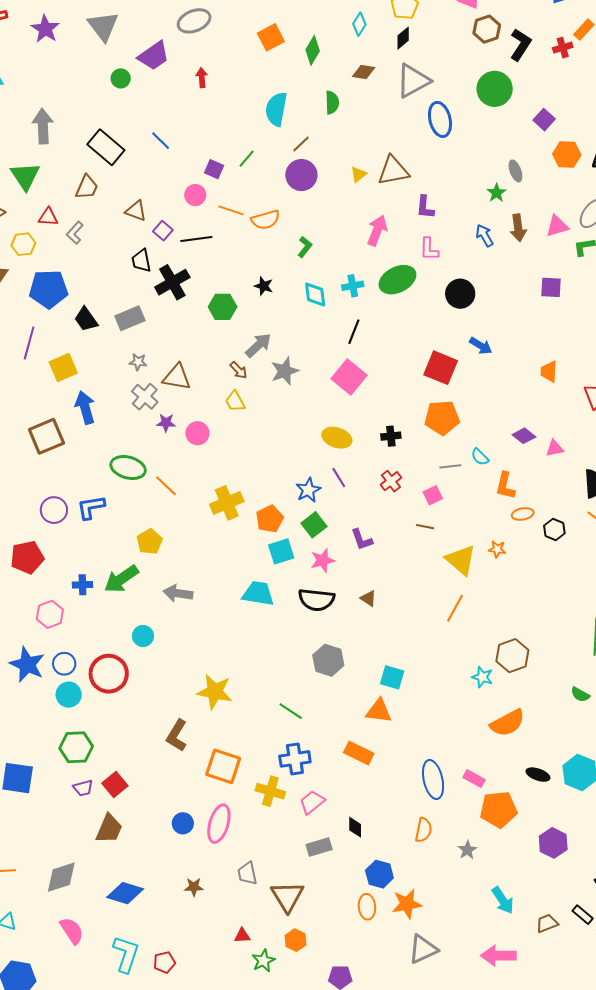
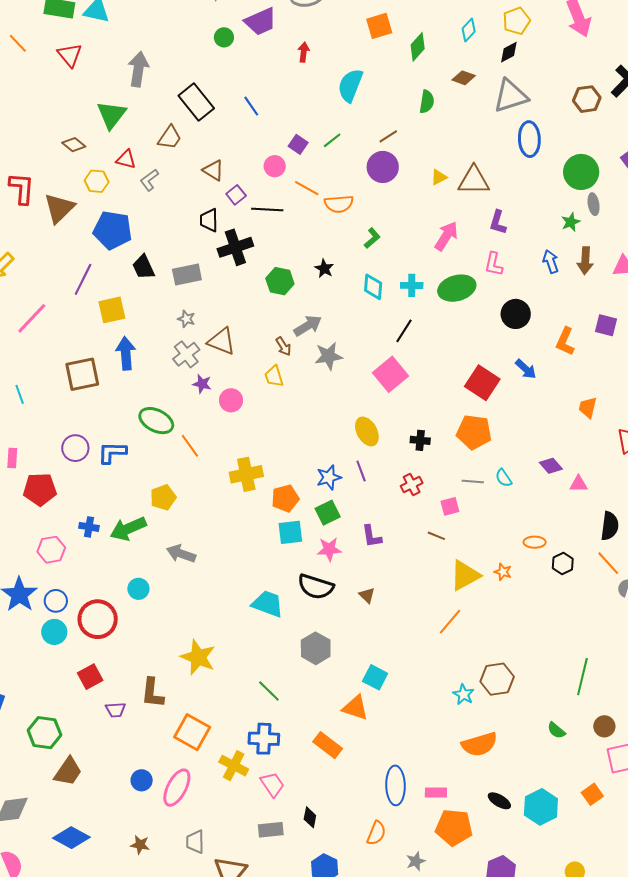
brown hexagon: (487, 29) -> (587, 99), moved
green circle: (495, 89) -> (581, 172), moved
cyan semicircle: (276, 109) -> (350, 85), moved
yellow ellipse: (337, 438) -> (367, 431), turned 32
orange L-shape: (505, 486) -> (565, 341), moved
yellow triangle: (461, 560) -> (465, 575), turned 40
cyan trapezoid: (258, 594) -> (268, 604), moved
brown L-shape: (177, 736) -> (152, 693), turned -36
green hexagon: (76, 747) -> (44, 733), moved
pink rectangle: (474, 779) -> (436, 792), turned -40
red square: (115, 784) -> (90, 677), moved
purple trapezoid: (83, 788) -> (116, 710), moved
pink trapezoid: (312, 802) -> (272, 784), turned 84

